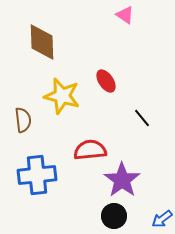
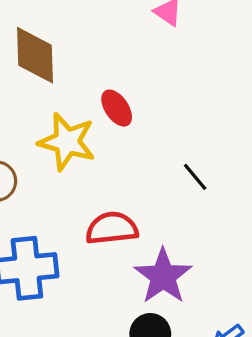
red ellipse: (106, 81) -> (117, 108), moved

